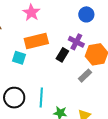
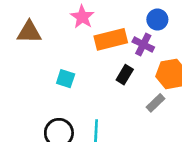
orange rectangle: (36, 41) -> (111, 39), moved
purple cross: (76, 42) -> (143, 45), moved

